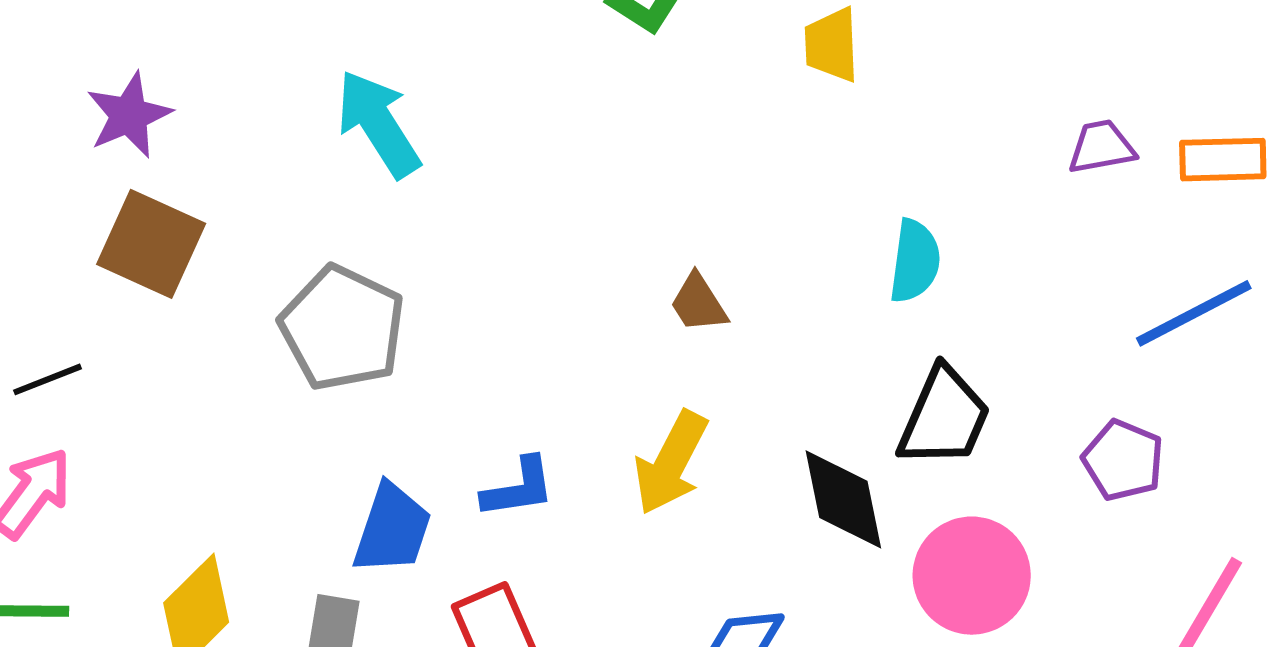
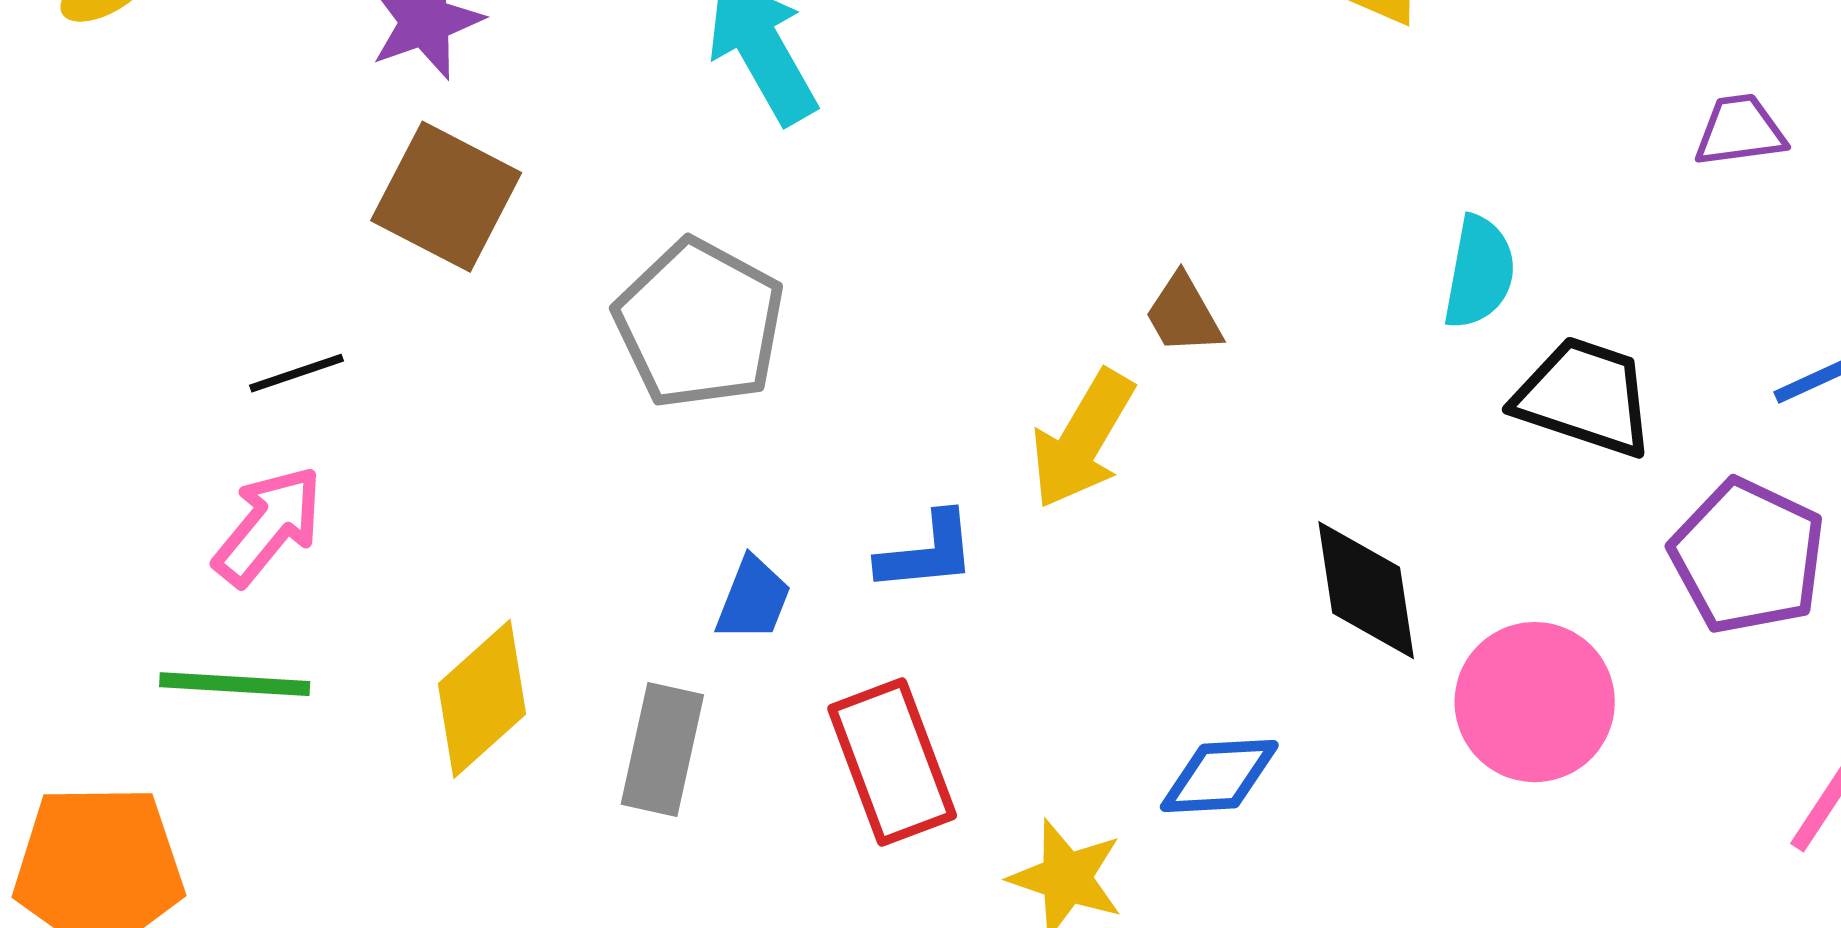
black trapezoid: (944, 417) -> (1585, 397), moved, turned -98
purple pentagon: (1123, 460) -> (1748, 556), size x1.4
yellow arrow: (671, 463) -> (1082, 439), moved
blue trapezoid: (392, 529) -> (753, 599), size x0.7

